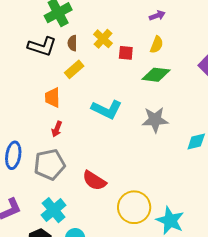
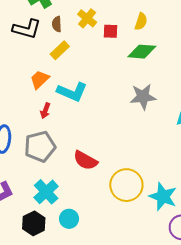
orange trapezoid: (53, 98) -> (40, 79), turned 50
cyan L-shape: (107, 109) -> (72, 92), moved

